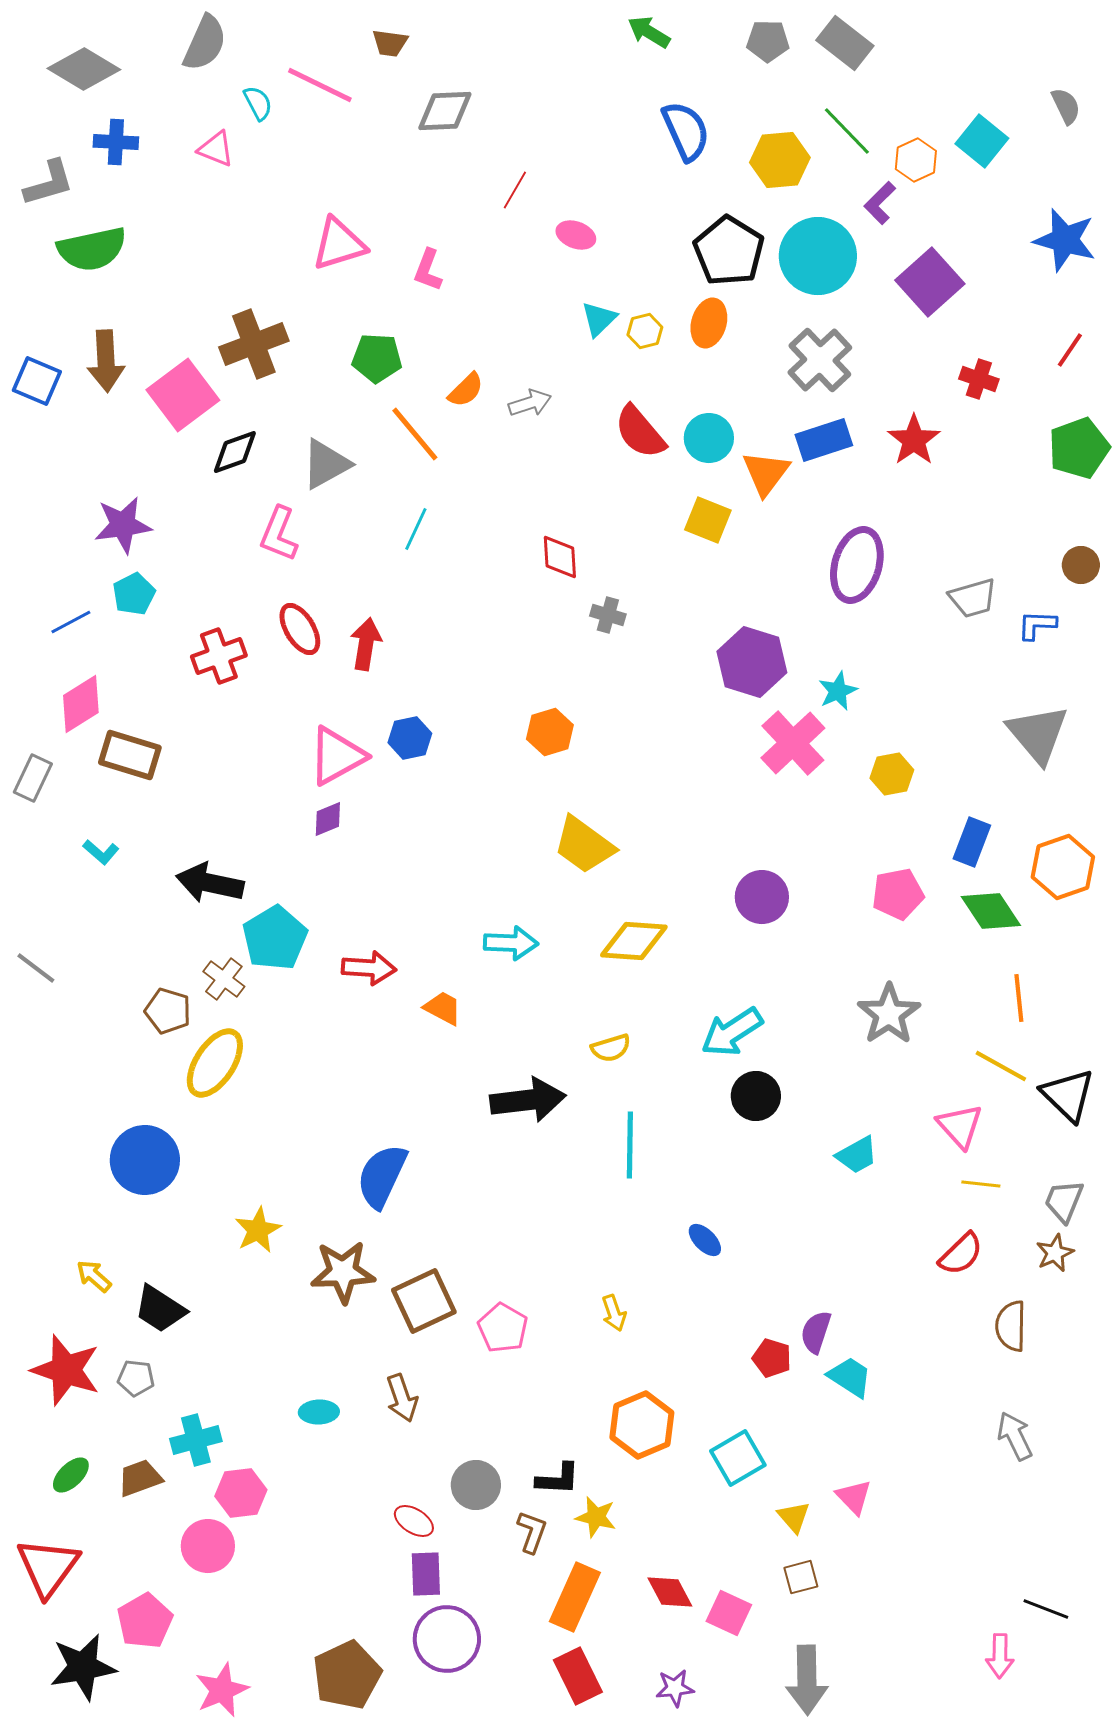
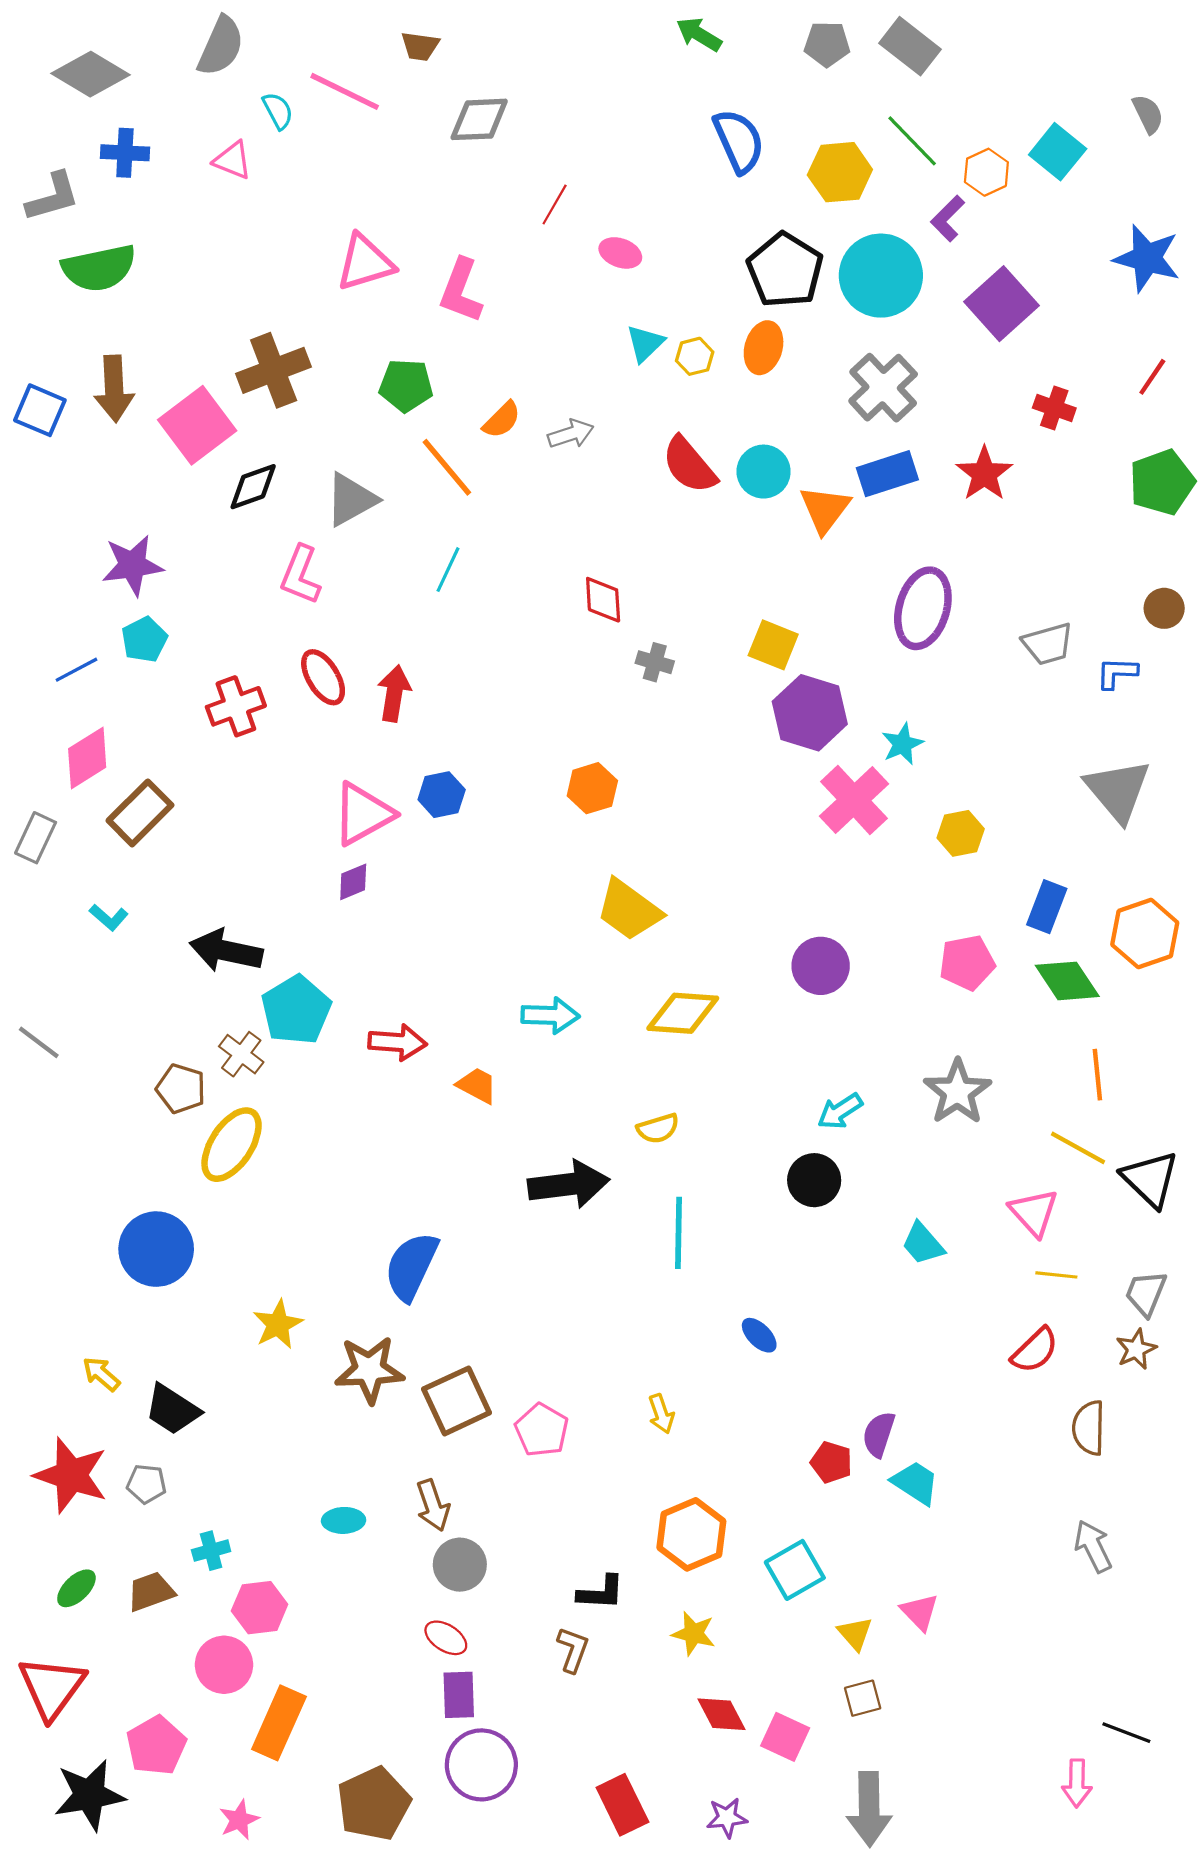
pink L-shape: (428, 270) -> (461, 291), size x1.4
yellow square: (708, 520) -> (773, 645), moved
brown rectangle: (130, 755) -> (140, 813), turned -62
cyan arrow: (732, 1032) -> (840, 1111), moved, size x0.7
cyan trapezoid: (857, 1155) -> (923, 1244), turned 78
cyan cross: (196, 1440) -> (211, 1551), size x0.7
gray circle: (476, 1485) -> (460, 1565), moved
yellow star: (596, 1517) -> (694, 1634), moved
orange rectangle: (575, 1597) -> (279, 1723), moved
pink star: (222, 1690) -> (239, 1820), size x0.7

